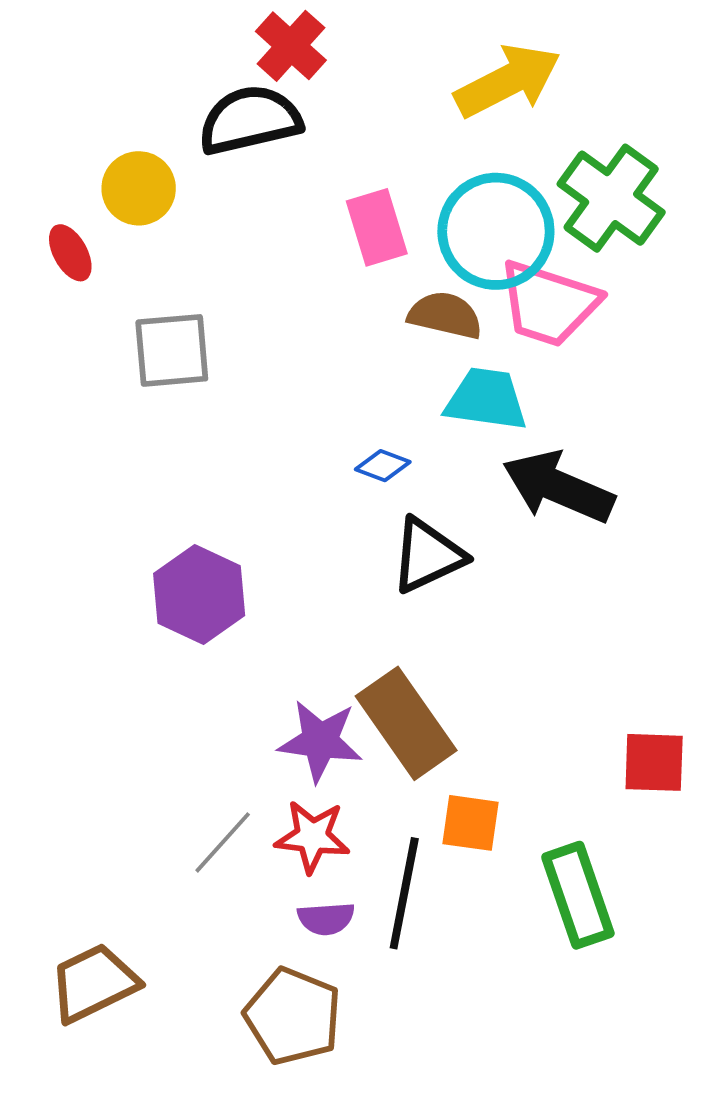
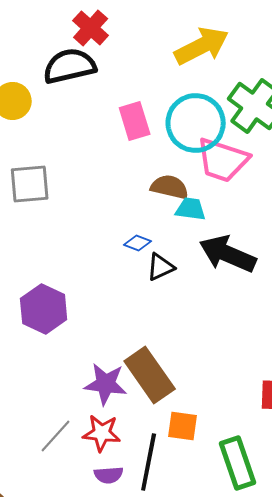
brown semicircle: (445, 315) -> (170, 187), moved
cyan trapezoid: (486, 399) -> (191, 209), size x0.7
black triangle: (428, 555) -> (161, 267), moved, size x0.7

